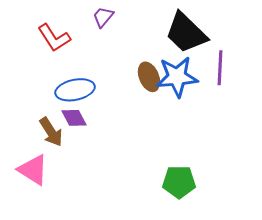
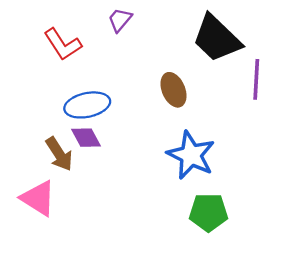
blue star: (177, 77) -> (191, 155), moved, turned 30

